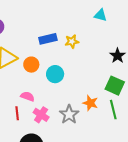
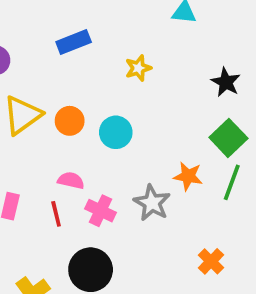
blue rectangle: (48, 39) -> (74, 42), moved
green square: (115, 86) -> (228, 138), turned 30
green line: (113, 110) -> (232, 182), turned 42

